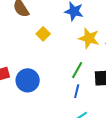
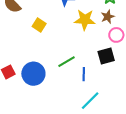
green line: (77, 70) -> (67, 62), moved, turned 42

